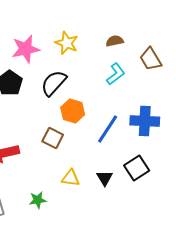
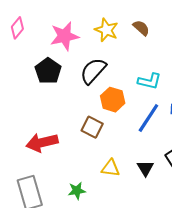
brown semicircle: (115, 41) -> (141, 28), moved, turned 54
cyan L-shape: (116, 74) -> (149, 81), moved, turned 50

